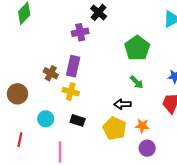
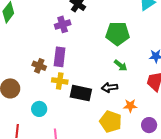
green pentagon: (137, 48) -> (118, 34), turned -30
black rectangle: (78, 120) -> (81, 93), moved, size x1.5
yellow pentagon: (115, 128) -> (111, 122), moved
purple circle: (147, 148) -> (149, 125), moved

